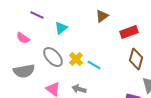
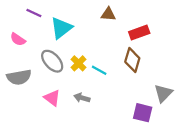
brown triangle: (102, 16) -> (108, 14), turned 40
cyan triangle: (61, 28) -> (61, 28), size x1.5
brown diamond: (136, 59) -> (132, 60), moved

